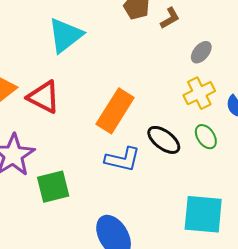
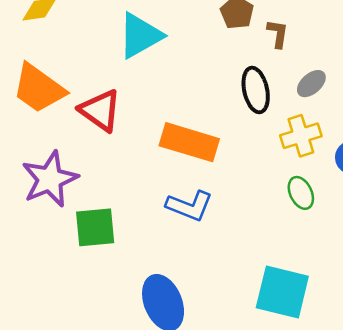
brown L-shape: (170, 18) -> (278, 34), turned -60
orange rectangle: (115, 111) -> (189, 142), turned 66
black ellipse: (164, 140) -> (256, 90), moved, turned 32

